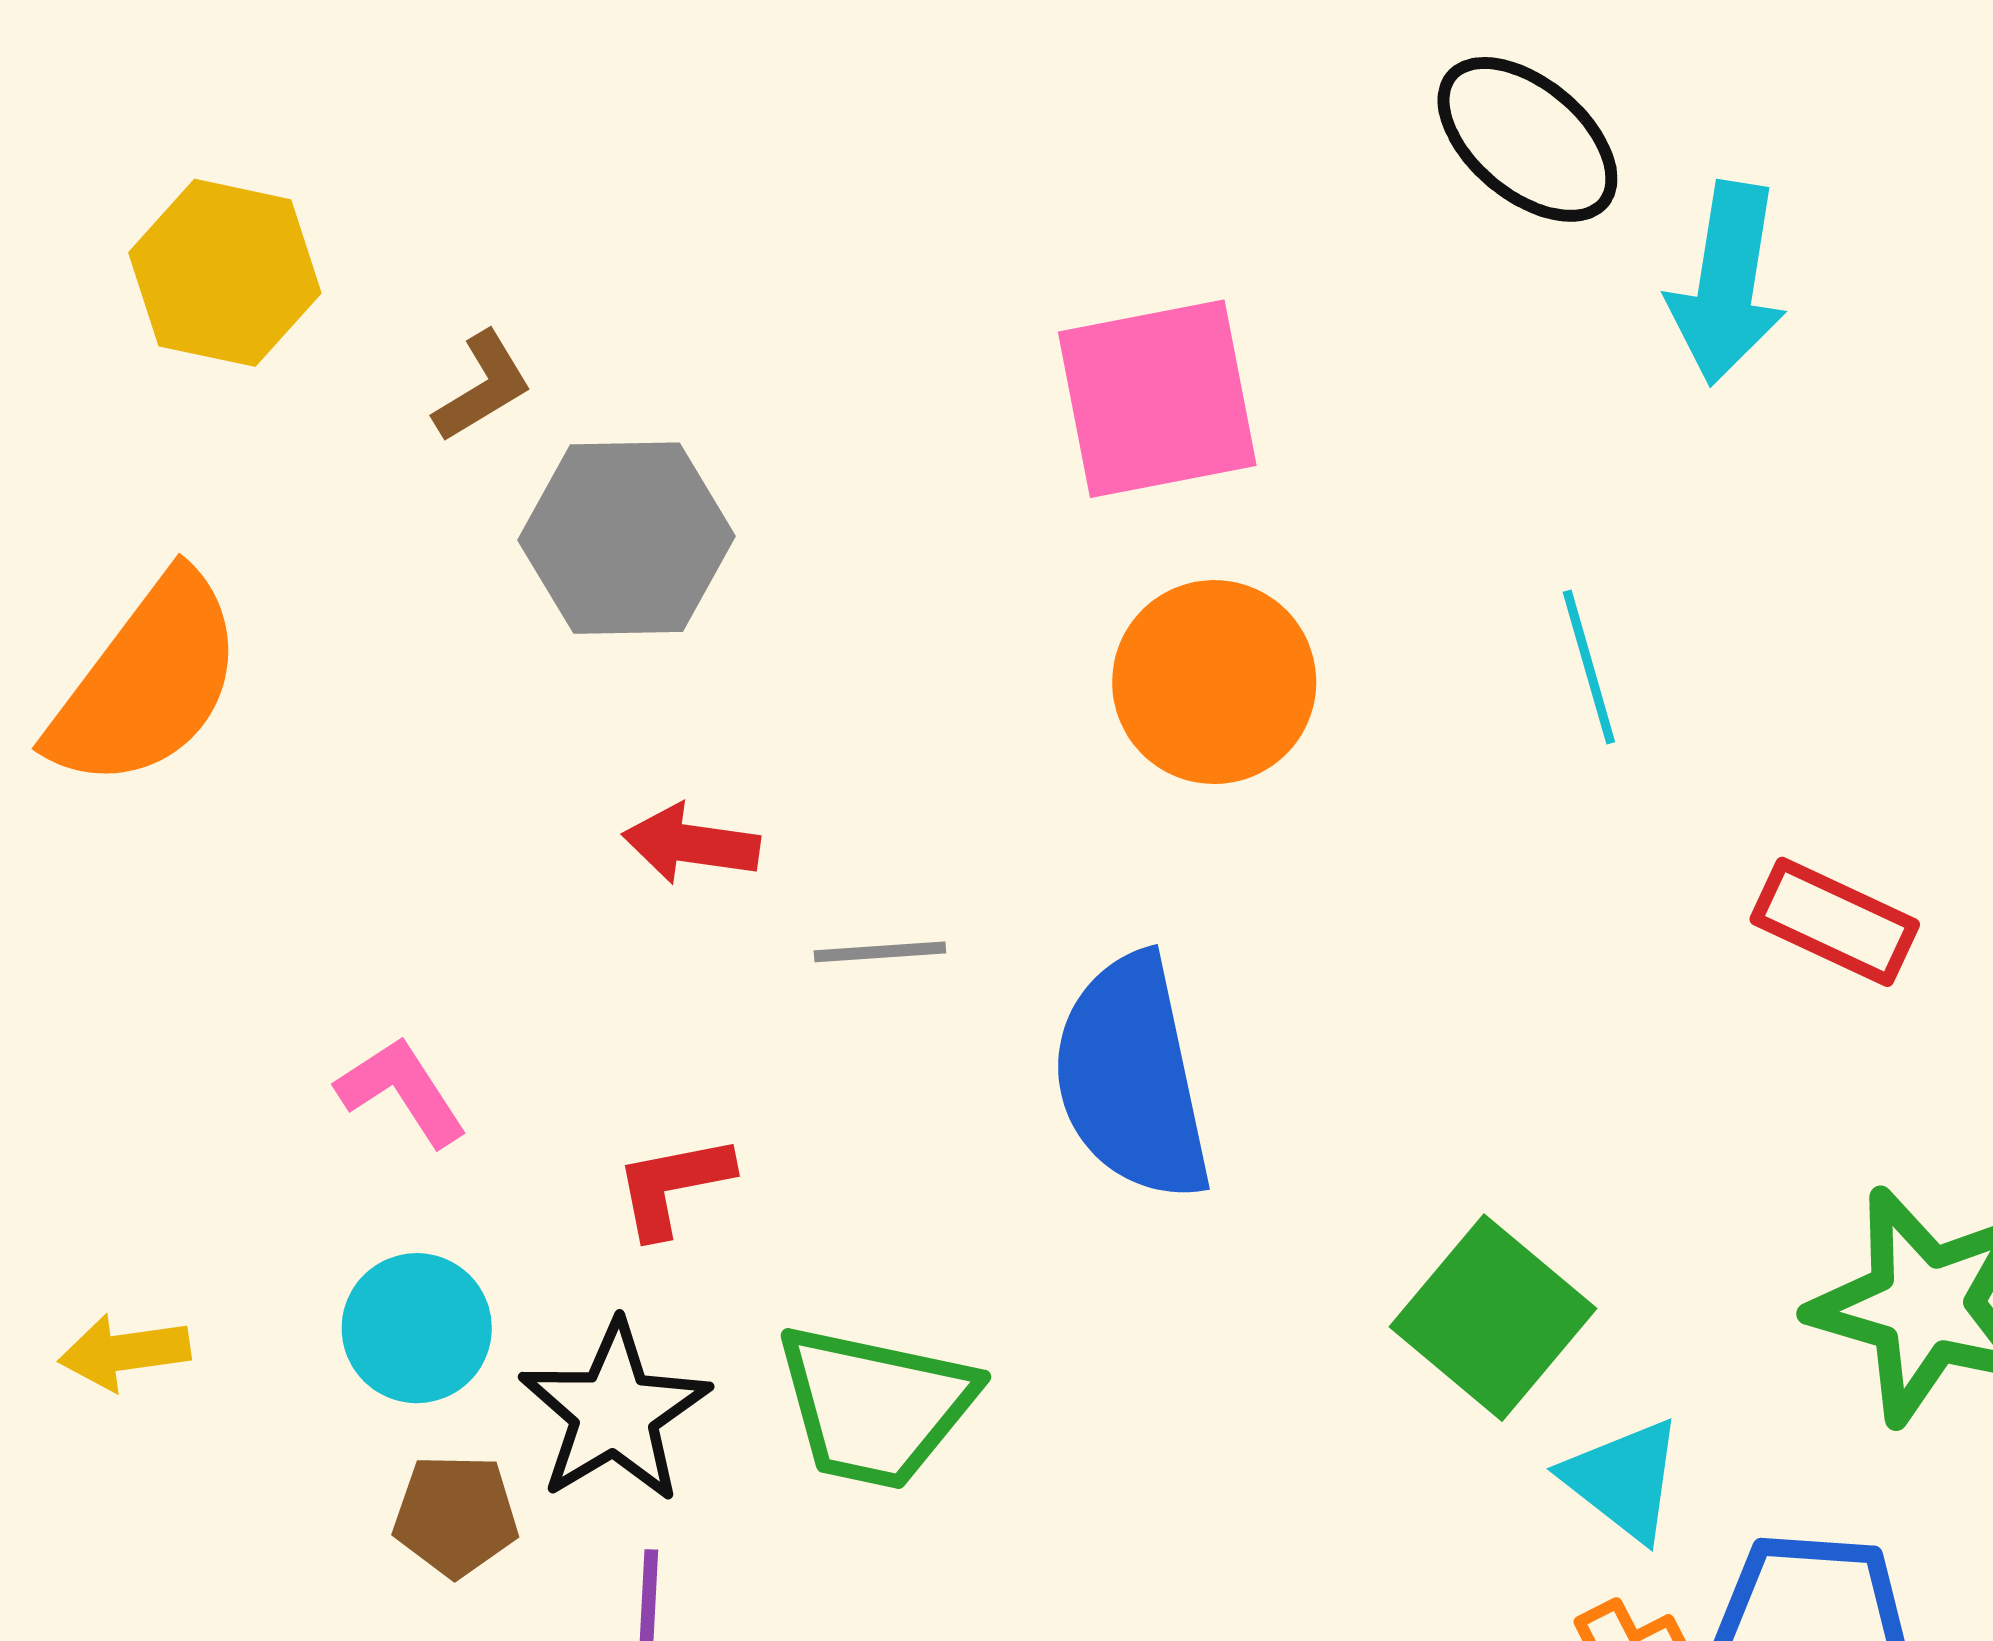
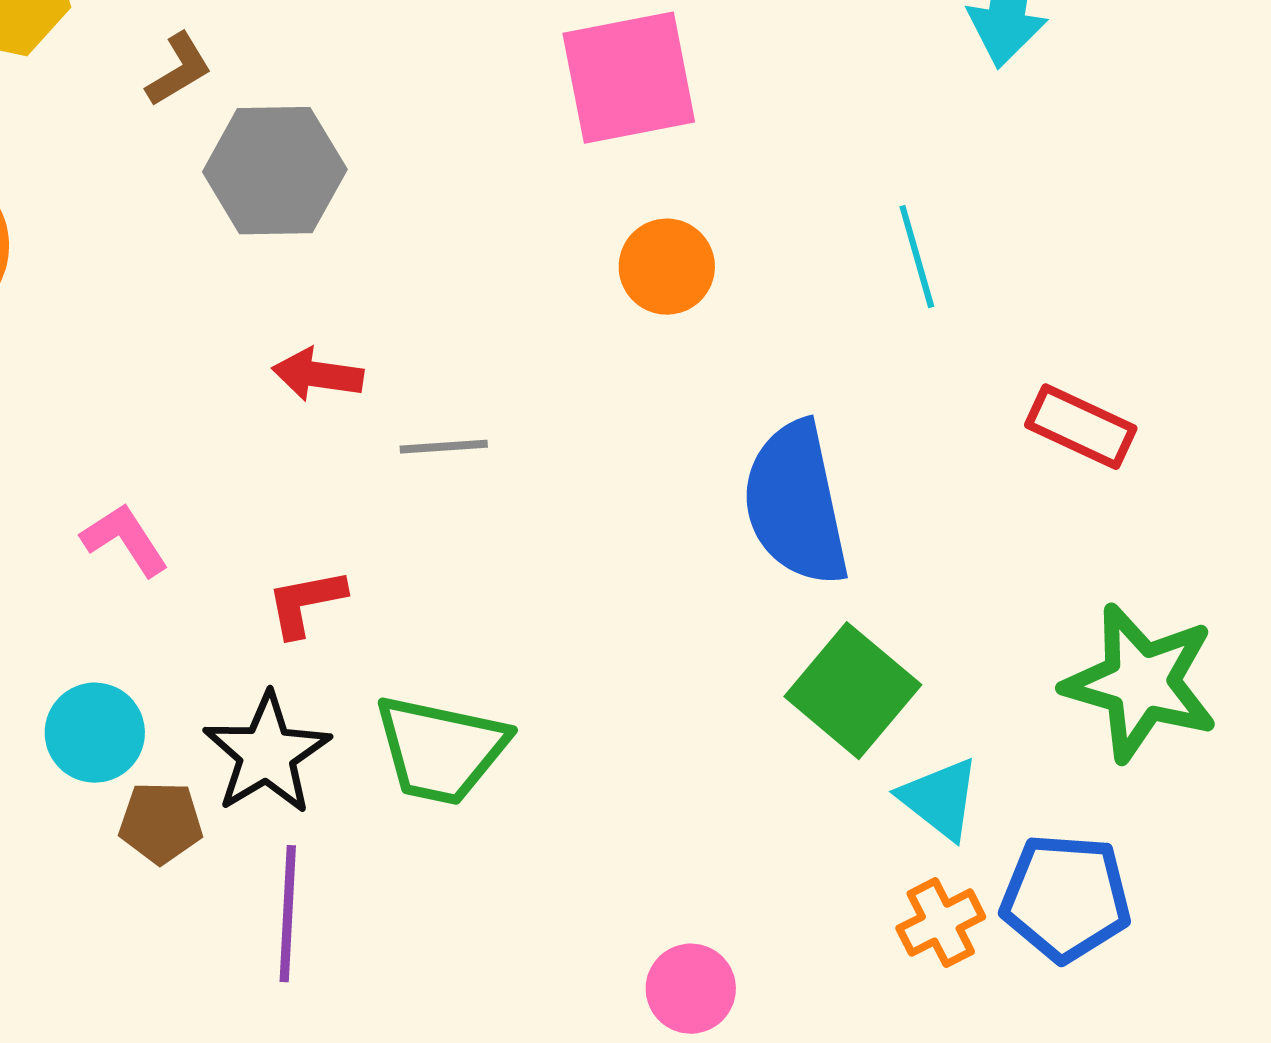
orange circle: (1214, 682) -> (667, 267), size x0.7
blue semicircle: (1132, 1078) -> (796, 504), moved
cyan circle: (417, 1328) -> (95, 733), moved

